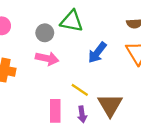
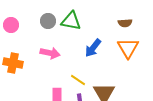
gray circle: (45, 33) -> (48, 21), moved

